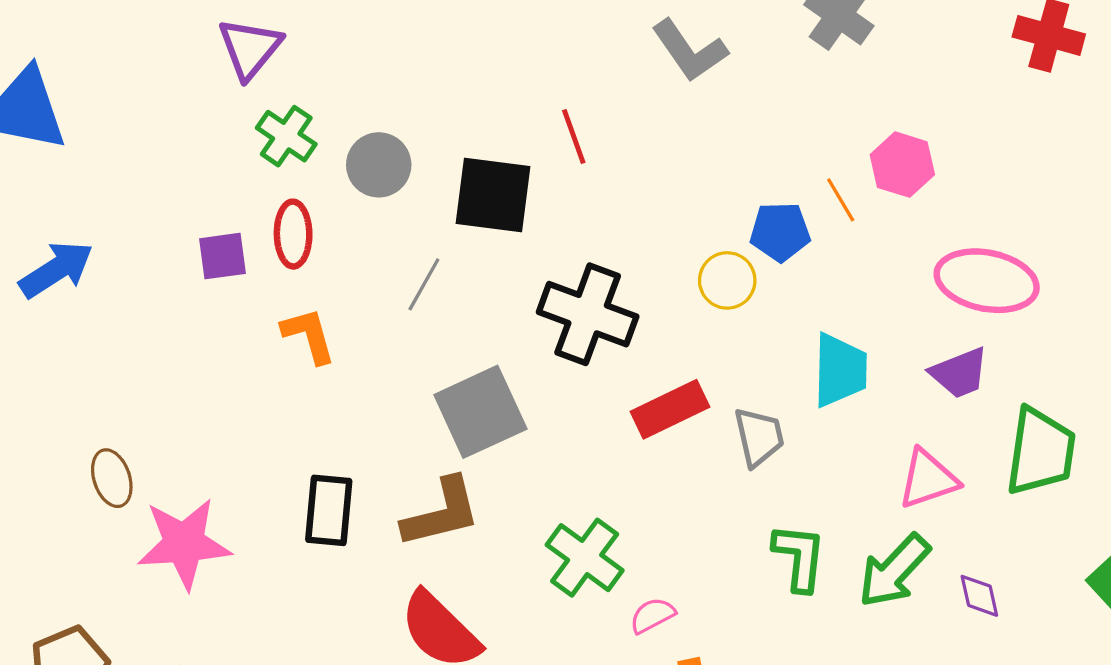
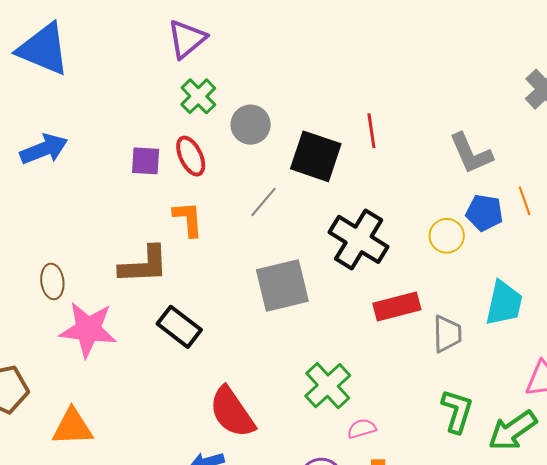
gray L-shape: (690, 51) -> (471, 153), moved
red ellipse: (293, 234) -> (191, 156), turned -36
black rectangle: (329, 510) -> (179, 327), turned -69
brown L-shape: (441, 513) -> (144, 265), moved

